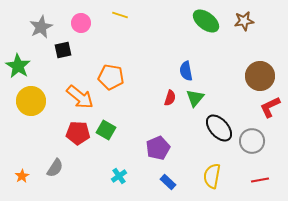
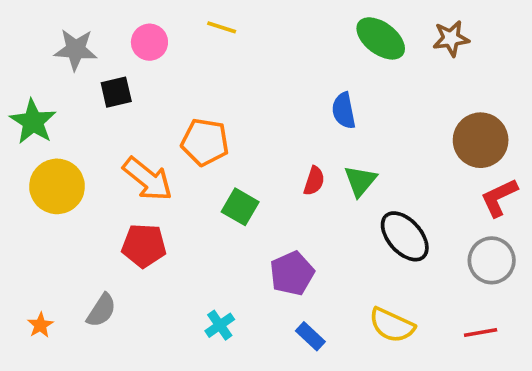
gray star: (41, 27) -> (76, 50), turned 30
blue semicircle: (186, 71) -> (344, 111), moved
green square: (106, 130) -> (240, 207), moved
gray circle: (252, 141) -> (492, 260), moved
yellow semicircle: (212, 176) -> (392, 325), turned -75

